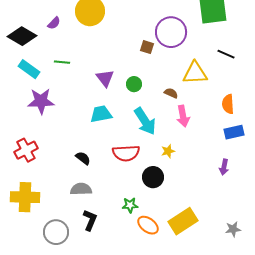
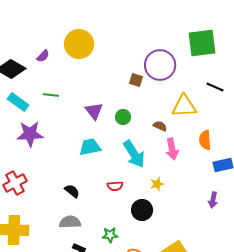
orange semicircle: (228, 104) -> (205, 140), moved
red semicircle: (126, 153) -> (115, 186), size x0.6
green star: (130, 205) -> (110, 235), moved

